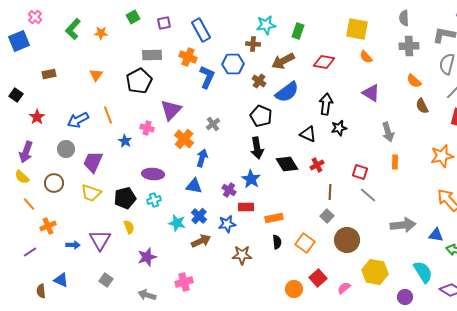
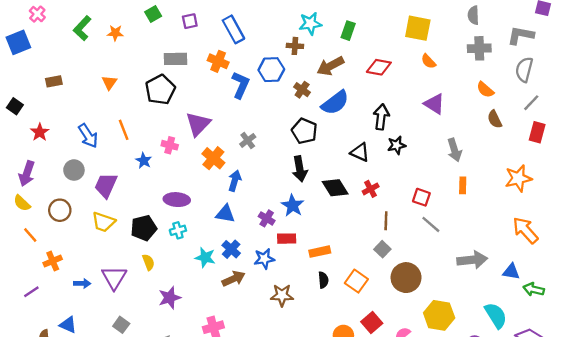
blue arrow: (78, 120) -> (88, 136), turned -95

